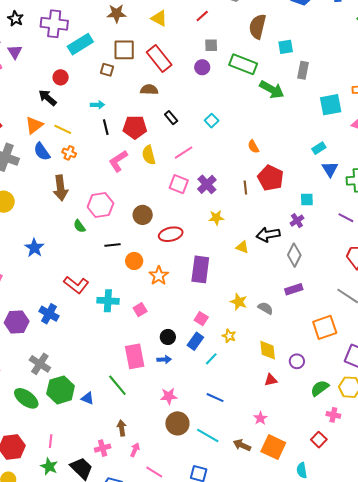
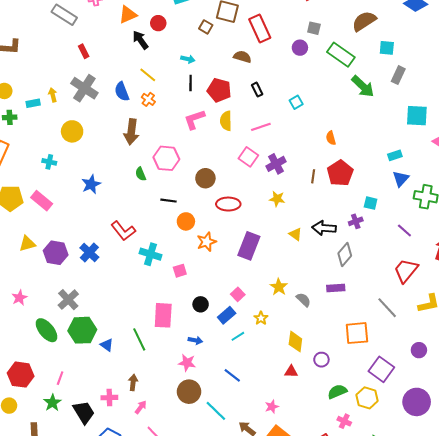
brown semicircle: (257, 27) -> (364, 21), turned 30
orange triangle: (34, 125) -> (128, 15), moved
blue arrow: (164, 359) -> (195, 340), moved

